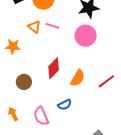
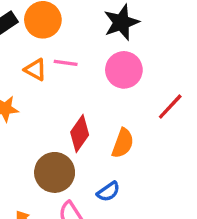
red line: (106, 81) -> (170, 107), moved
brown circle: (24, 82) -> (55, 172), moved, size x1.5

